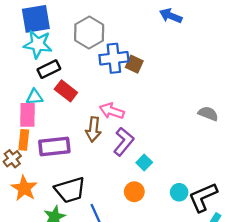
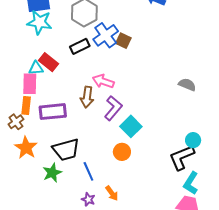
blue cross: (114, 58) -> (106, 35), turned -30
black rectangle: (49, 69) -> (80, 46), moved
red rectangle: (66, 91) -> (48, 62), moved
cyan square: (144, 162) -> (131, 126), size x1.5
cyan circle: (179, 192) -> (193, 140), moved

